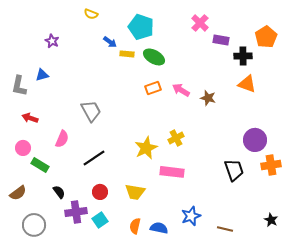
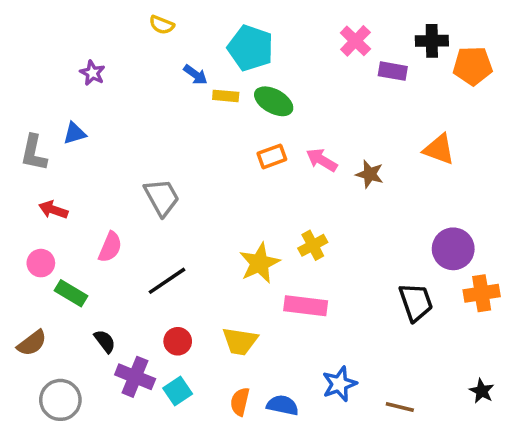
orange pentagon: (266, 37) -> (473, 66), turned 30
black cross: (243, 56) -> (432, 41), moved
purple cross: (76, 212) -> (135, 377), turned 30

